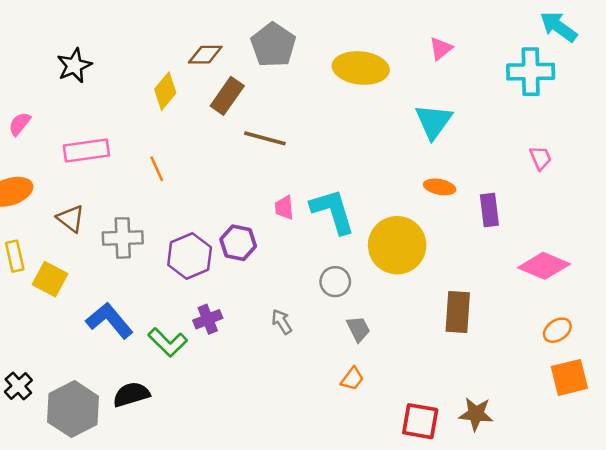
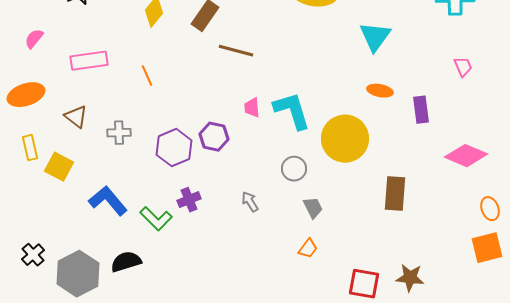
gray cross: (123, 238) -> (119, 133), size x0.7
orange ellipse: (557, 330) -> (490, 209), moved, turned -75

